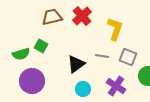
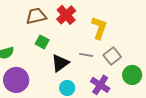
green square: (41, 46) -> (42, 42), moved
gray square: (128, 57) -> (112, 56), turned 30

